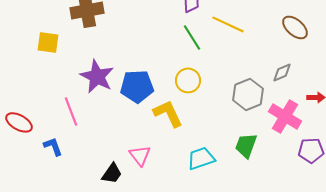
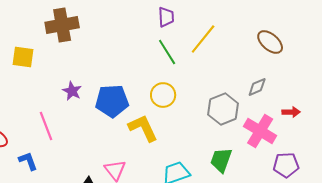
yellow line: (228, 24) -> (203, 39), turned -76
purple star: (97, 76) -> (72, 91), size x0.6

